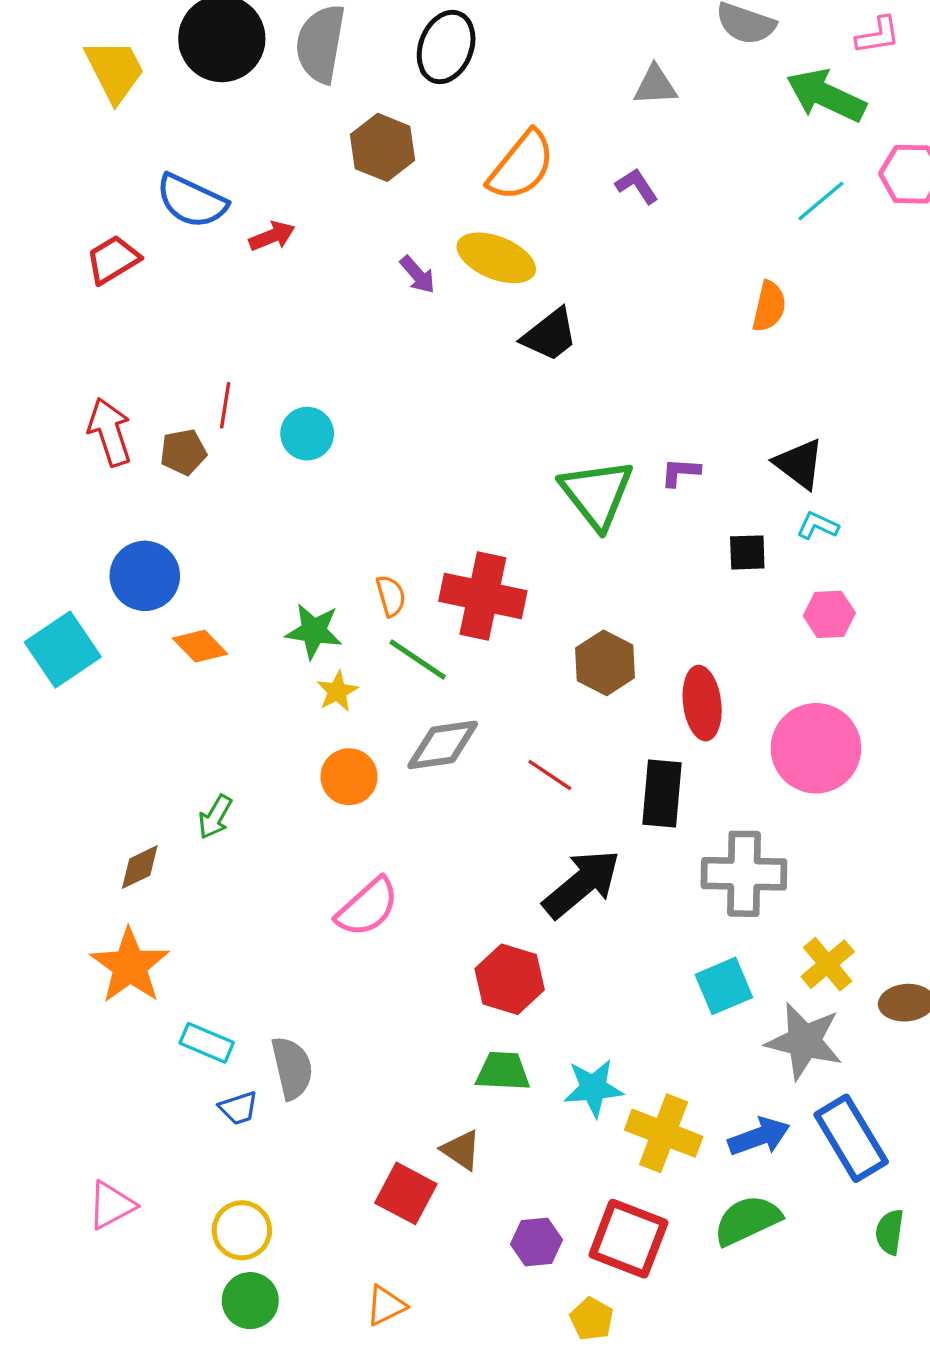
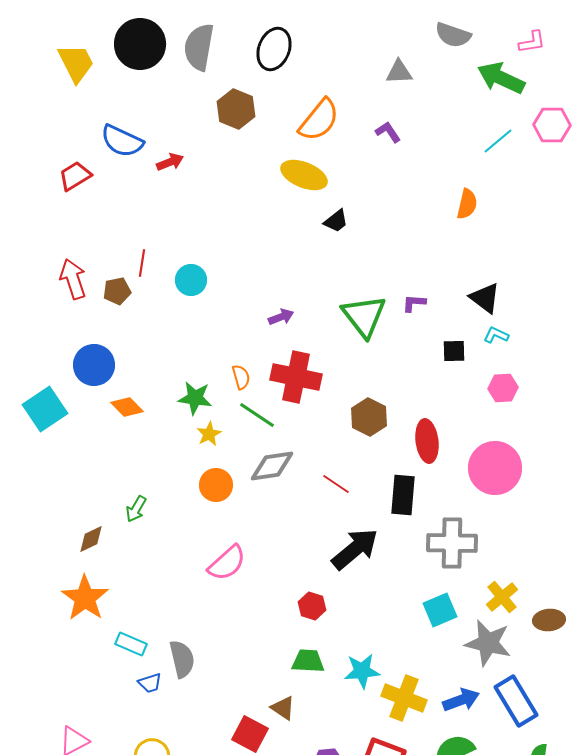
purple arrow: (418, 275) -> (281, 317), moved, turned -70
black trapezoid: (550, 335) -> (336, 221), size x0.7
red hexagon: (510, 979) -> (312, 606), size x0.7

